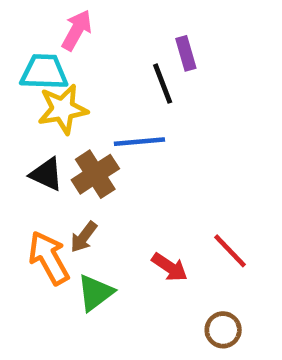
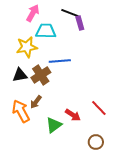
cyan trapezoid: (44, 72) -> (46, 31), moved
black line: (163, 84) -> (70, 13), moved, turned -48
black triangle: (46, 174) -> (20, 75), turned -35
green triangle: (95, 293) -> (54, 125), moved

